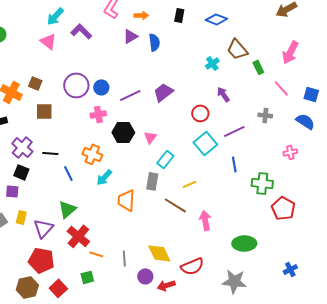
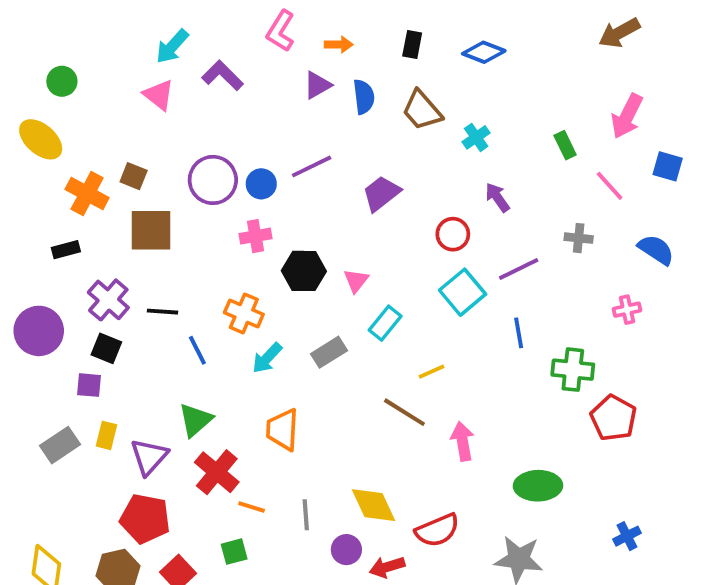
brown trapezoid: (237, 49) -> (422, 110), moved
blue square: (311, 94) -> (668, 166), moved
purple line: (130, 95) -> (312, 166), moved
brown square: (44, 111) -> (151, 230), size x1.4
gray rectangle: (152, 181) -> (329, 352), moved, turned 48
orange trapezoid: (126, 200) -> (283, 430), moved

